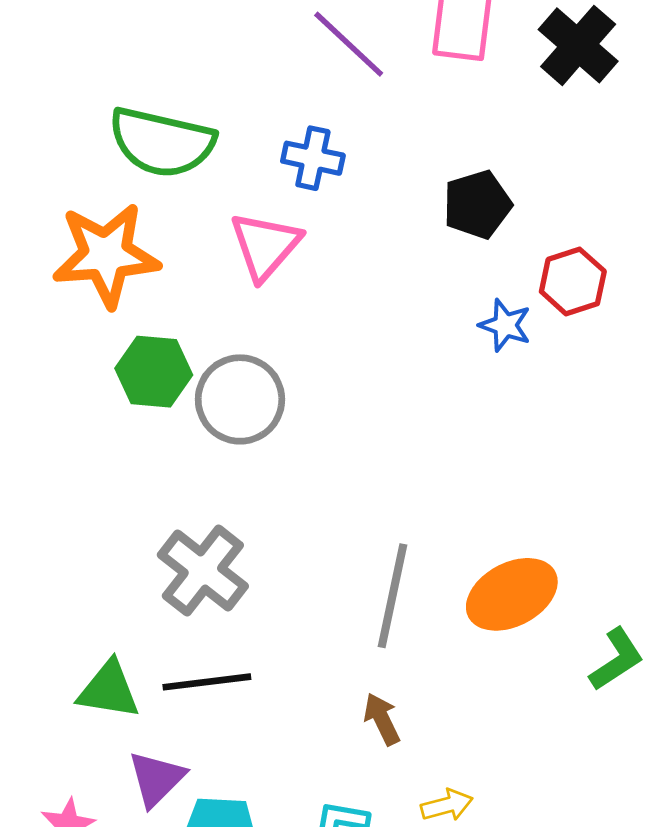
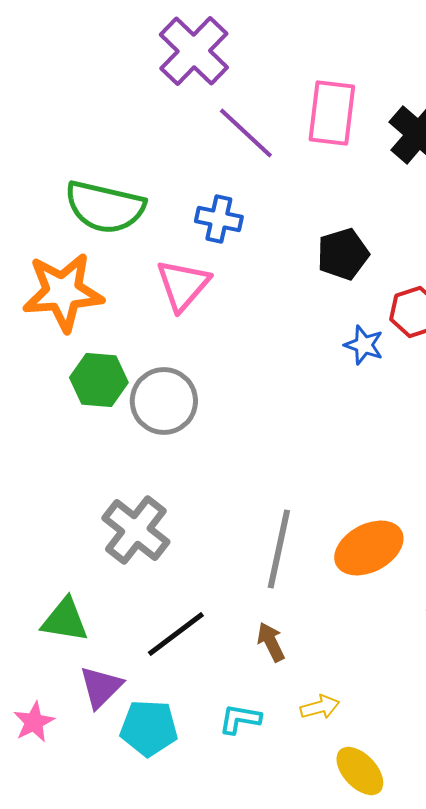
black line: (207, 682) -> (176, 634), moved, turned -30

